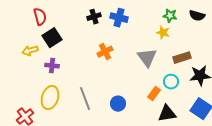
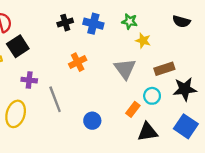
green star: (170, 16) -> (129, 21), moved
purple cross: (52, 66) -> (29, 80), moved
gray line: (85, 99) -> (55, 99), moved

